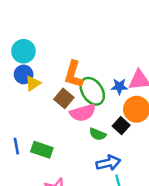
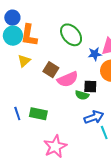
blue circle: (24, 74) -> (12, 18), moved
orange L-shape: (74, 74) -> (29, 35), moved
green ellipse: (92, 91) -> (71, 35), moved
black square: (121, 126) -> (90, 86), moved, turned -32

